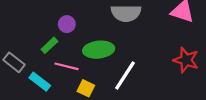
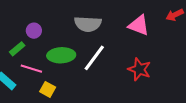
white line: (125, 75) -> (94, 58), moved

